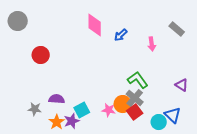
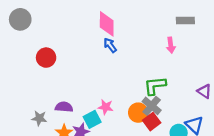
gray rectangle: (177, 29) -> (185, 20), moved, turned -42
blue arrow: (121, 35) -> (110, 45), moved, turned 96
green L-shape: (138, 80) -> (155, 86), turned -60
pink star: (109, 110) -> (106, 107), moved

